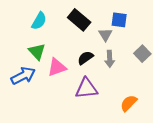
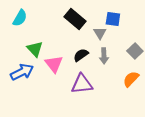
cyan semicircle: (39, 21) -> (20, 18), moved
pink triangle: (57, 67) -> (54, 64), turned -48
orange semicircle: (129, 103) -> (131, 79), moved

